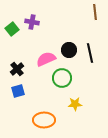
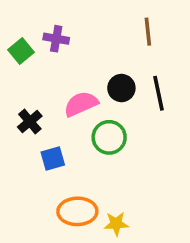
brown line: (95, 12) -> (148, 32), moved
blue square: (18, 91) -> (53, 159), moved
yellow star: (75, 104) -> (116, 224), moved

